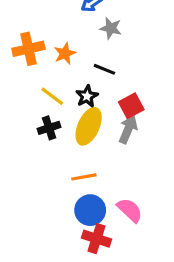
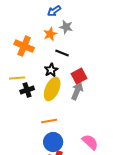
orange cross: (28, 49) -> (24, 46), moved, turned 36
orange star: (65, 54) -> (50, 34), moved
yellow line: (52, 96) -> (17, 78), moved, turned -42
pink semicircle: (130, 210) -> (90, 142), moved

